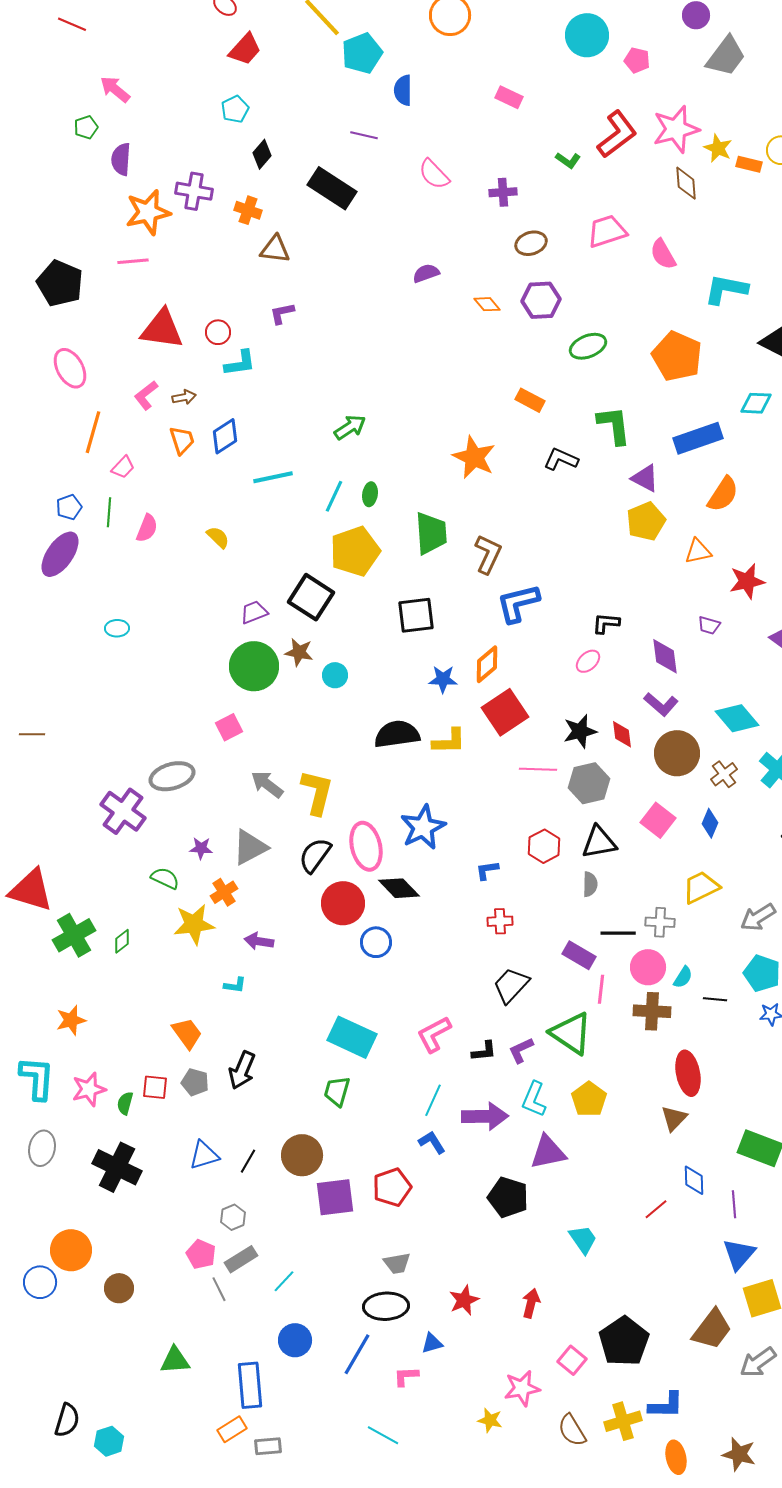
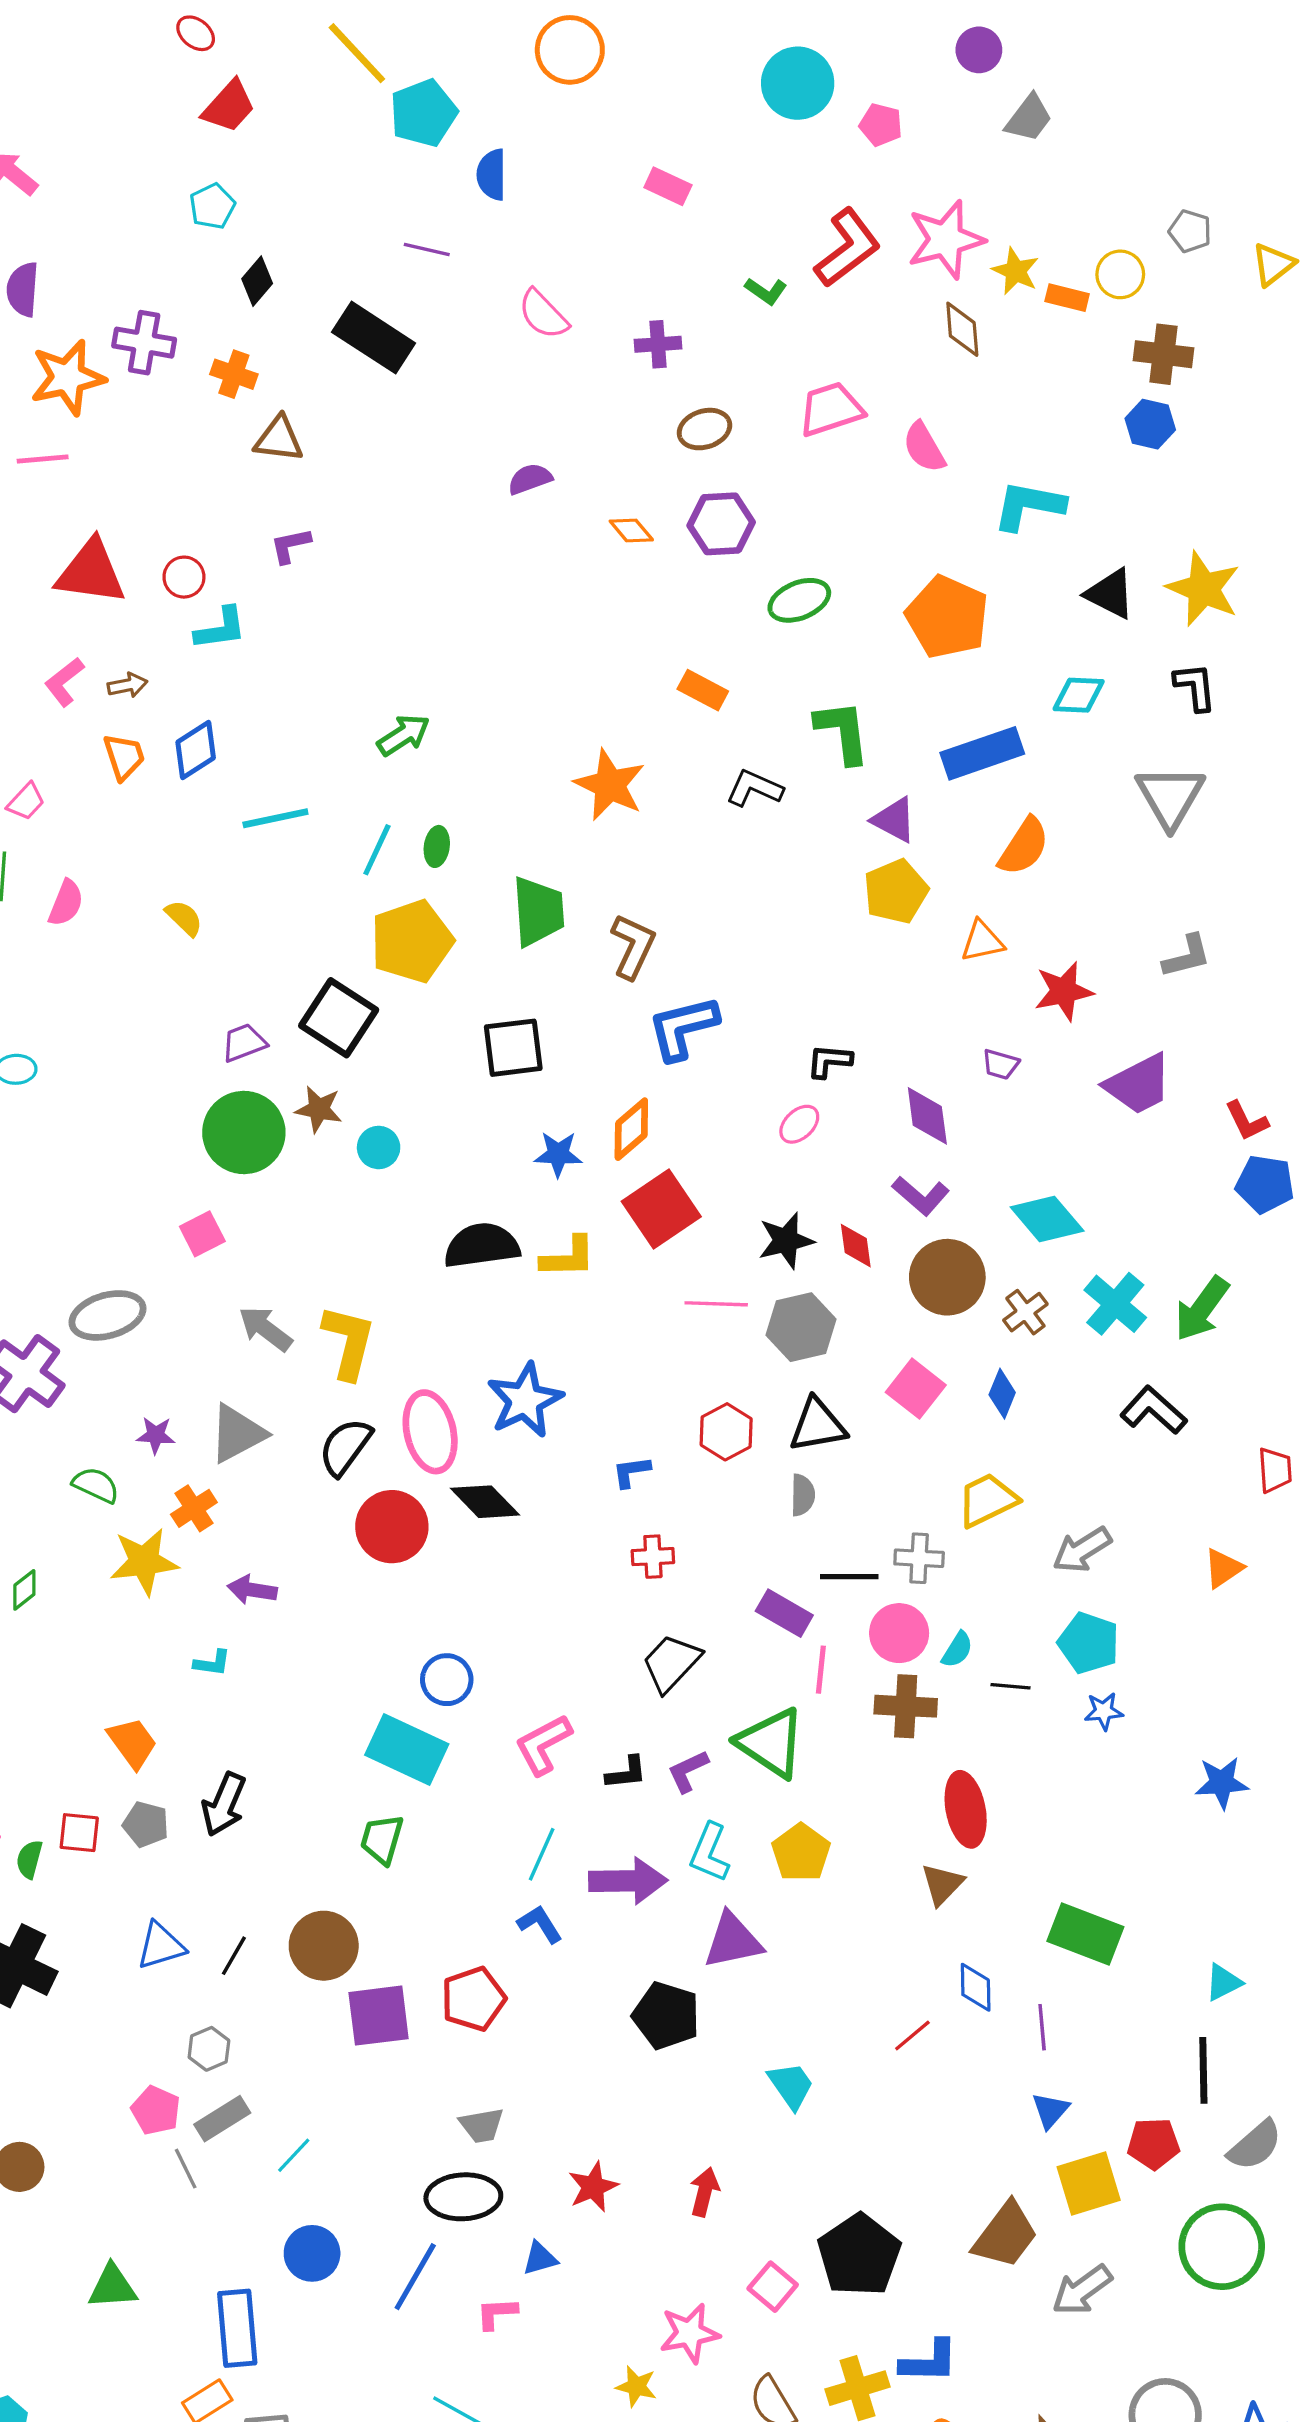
gray trapezoid: (726, 56) -> (1029, 118), size x0.7
blue circle: (376, 942) -> (447, 1680), moved
blue triangle: (739, 1254) -> (1050, 2110), size x0.7

